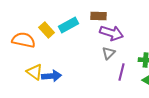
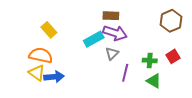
brown rectangle: (99, 16) -> (111, 16), moved
cyan rectangle: (69, 25) -> (94, 39), moved
orange semicircle: (24, 40) -> (41, 55), moved

